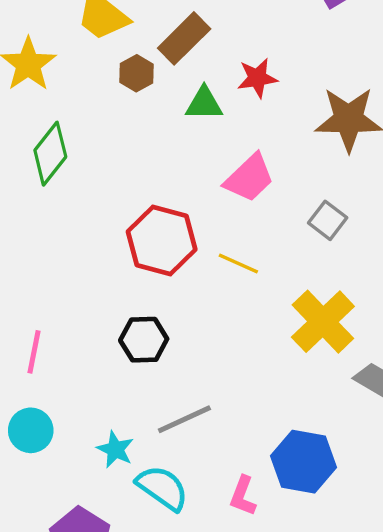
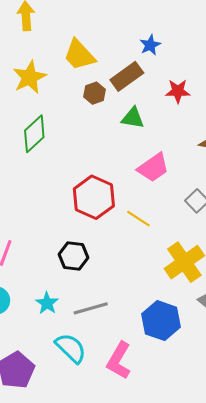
red star: (257, 78) -> (178, 91), moved
cyan star: (115, 449) -> (47, 303), moved
blue hexagon: (304, 462) -> (161, 321), moved
pink L-shape: (243, 496) -> (119, 361), size x1.5

